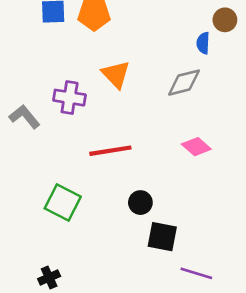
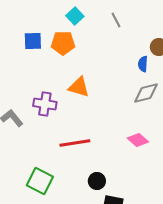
orange triangle: (116, 74) -> (79, 87), turned -30
gray diamond: (184, 83) -> (146, 93), moved

